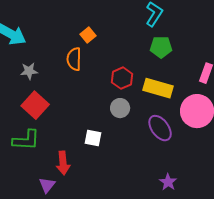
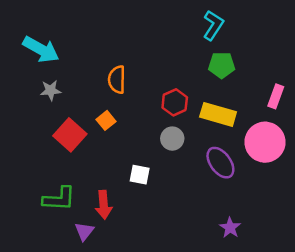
orange square: (88, 35) -> (106, 120), moved
gray star: (29, 71) -> (51, 90), moved
green L-shape: (26, 140) -> (59, 199), moved

